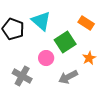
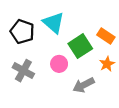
orange rectangle: (86, 23) -> (106, 36), moved
gray cross: (22, 76) -> (23, 71), moved

